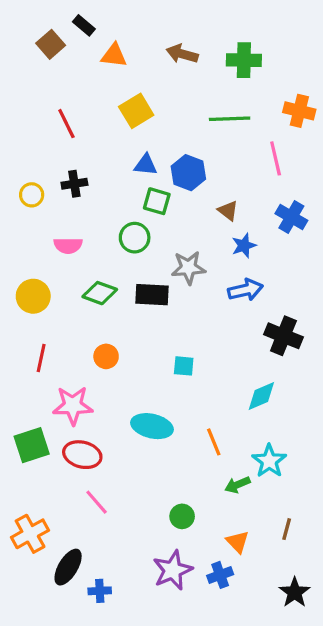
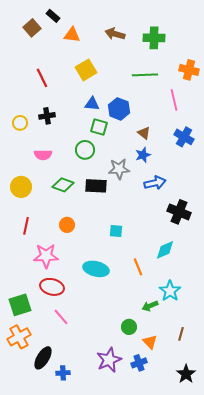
blue star: (244, 246) -> (143, 155), moved
orange line: (214, 442) -> (138, 267), moved
green square: (32, 445) -> (20, 305), moved
green circle: (182, 516) -> (129, 327), moved

